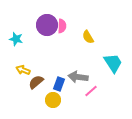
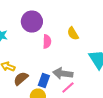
pink semicircle: (62, 26) -> (47, 42), moved
pink line: (91, 91) -> (68, 88), moved

